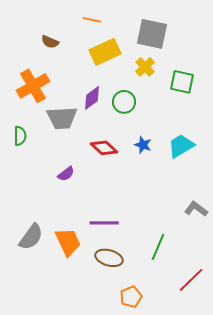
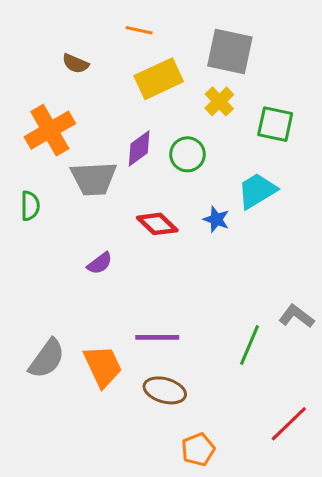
cyan trapezoid: (181, 146) -> (257, 191), moved
green line: (158, 247) -> (250, 345), moved

